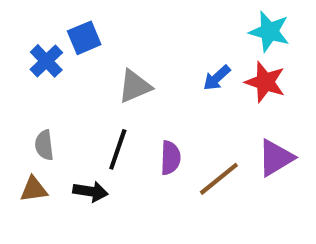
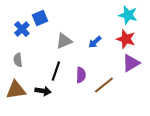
blue arrow: (217, 78) -> (95, 42), moved
gray semicircle: (44, 145) -> (18, 60), moved
purple triangle: (276, 158) -> (131, 63), moved
brown triangle: (34, 189) -> (16, 90), size x1.5

